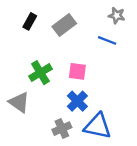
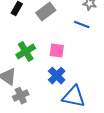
gray cross: (62, 129) -> (21, 96), moved

